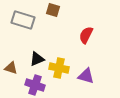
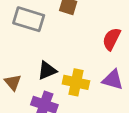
brown triangle: (11, 68) -> (13, 82), turned 32
purple triangle: (86, 76) -> (113, 80), moved

